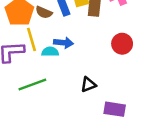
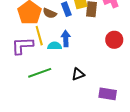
blue arrow: (64, 43) -> (66, 38), turned -98
black triangle: (88, 85) -> (78, 74), moved

